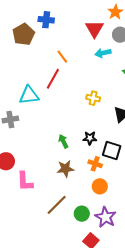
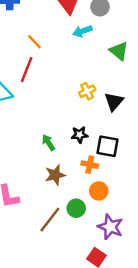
yellow cross: (93, 98) -> (87, 91), moved, turned -32
green circle: (82, 214) -> (76, 208), moved

